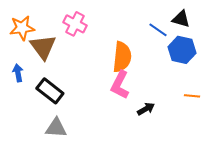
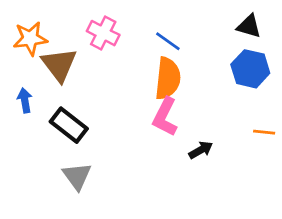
blue line: (158, 30) -> (168, 41), moved
gray triangle: (56, 128) -> (77, 176), turned 50

